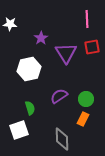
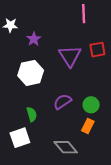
pink line: (87, 19) -> (84, 14), moved
purple star: (41, 38) -> (34, 39), moved
gray diamond: (62, 139) -> (66, 147), turned -40

